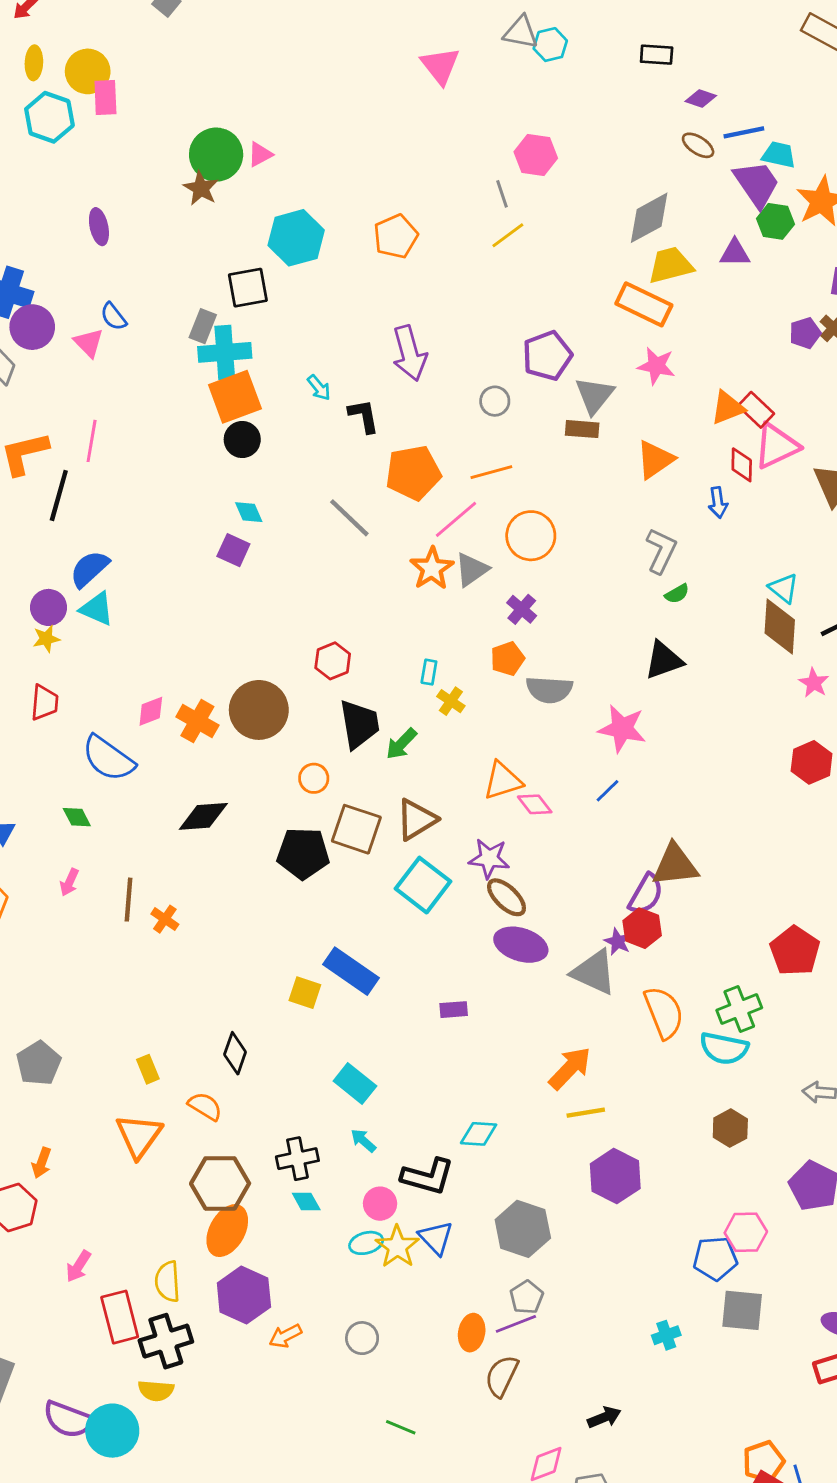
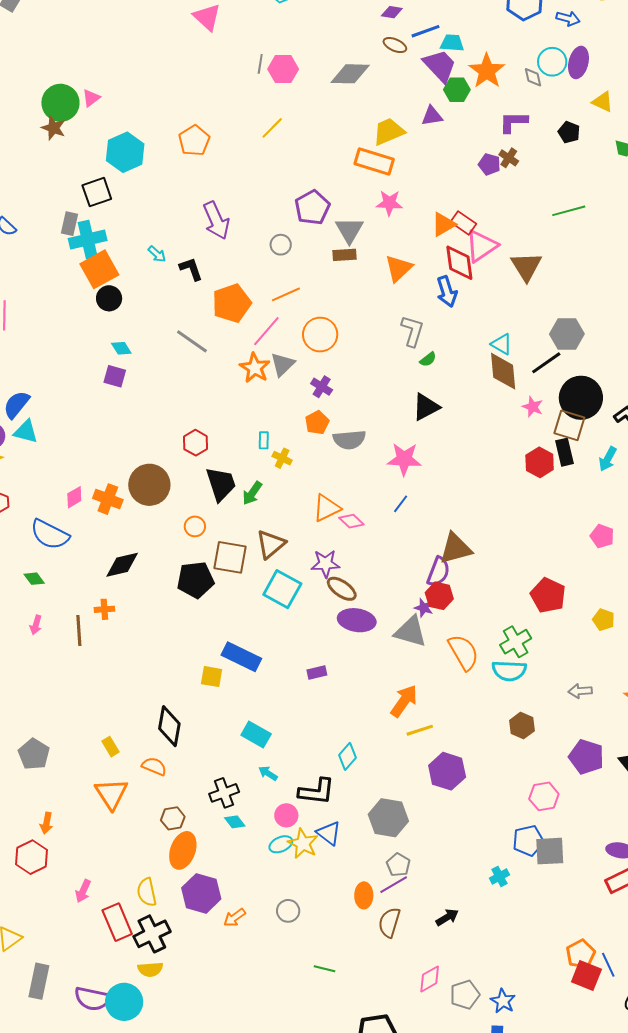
gray line: (502, 194) -> (260, 64), moved, turned 36
gray diamond: (649, 218) -> (350, 74), moved, turned 39
purple pentagon: (805, 333) -> (489, 164), turned -30
red diamond: (742, 465) -> (459, 263), size x1.5
blue arrow: (718, 503) -> (447, 292), size x1.4
orange cross: (165, 919) -> (104, 609), moved, turned -30
black diamond: (235, 1053) -> (169, 726), size x1.4
cyan diamond: (479, 1134) -> (347, 756), turned -44
brown hexagon: (220, 1183) -> (173, 818), size x0.6
blue pentagon: (715, 1258) -> (528, 841), moved
black arrow: (604, 1417) -> (447, 917), moved

